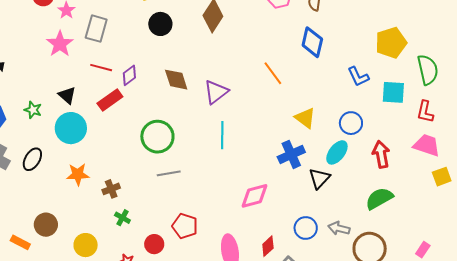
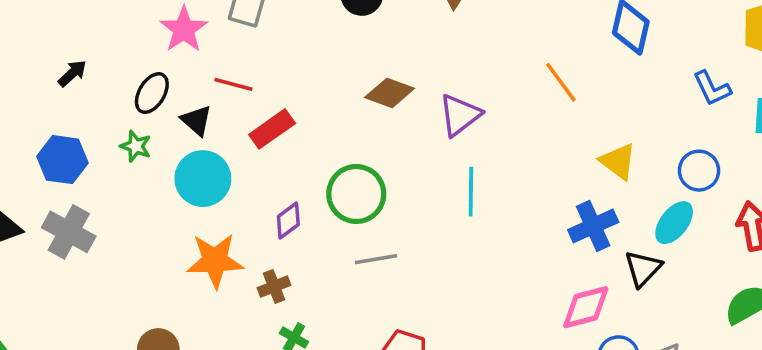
red line: (101, 68) -> (233, 84), moved
purple diamond: (129, 75) -> (288, 221), moved
brown diamond: (176, 80) -> (390, 93), turned -52
black ellipse: (32, 159) -> (152, 93), moved
orange star: (78, 174) -> (215, 261), size x1.4
pink diamond: (254, 196) -> (586, 307), moved

